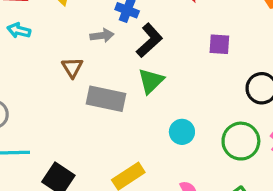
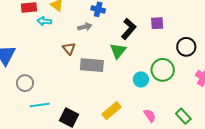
cyan arrow: (19, 30) -> (44, 21), moved
black L-shape: (149, 40) -> (129, 29), moved
green circle: (241, 141) -> (163, 70), moved

